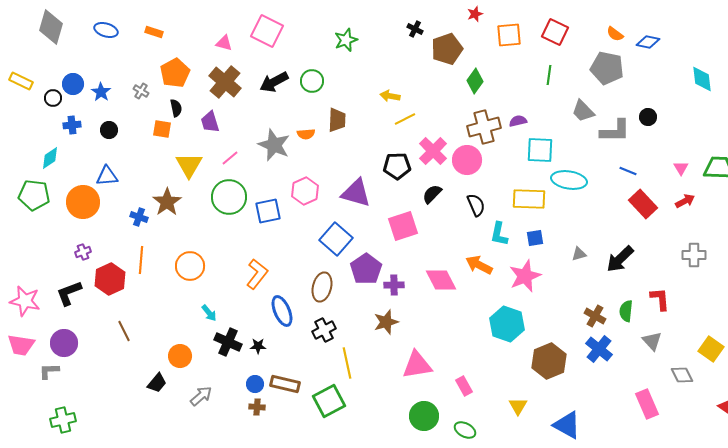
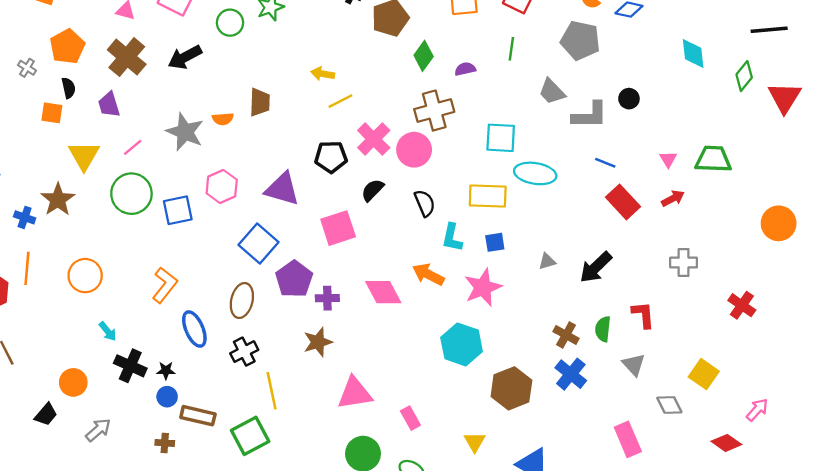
green circle: (312, 81) -> (230, 23), moved
purple semicircle: (518, 121) -> (465, 69), moved
blue circle: (255, 384) -> (167, 397), moved

